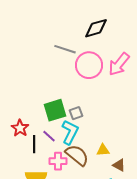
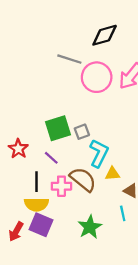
cyan L-shape: (70, 132) -> (99, 153), moved
black line: (34, 144) -> (36, 182), moved

